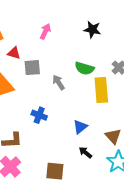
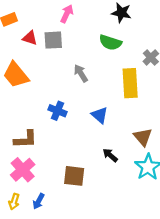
gray square: (32, 68) -> (53, 40), moved
green semicircle: (84, 68) -> (110, 42), moved
blue triangle: (80, 127) -> (100, 115), moved, turned -42

